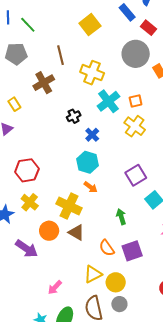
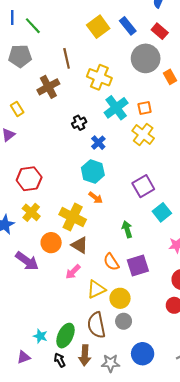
blue rectangle: (127, 12) -> (128, 26), moved
pink arrow: (55, 287) -> (73, 272), moved

